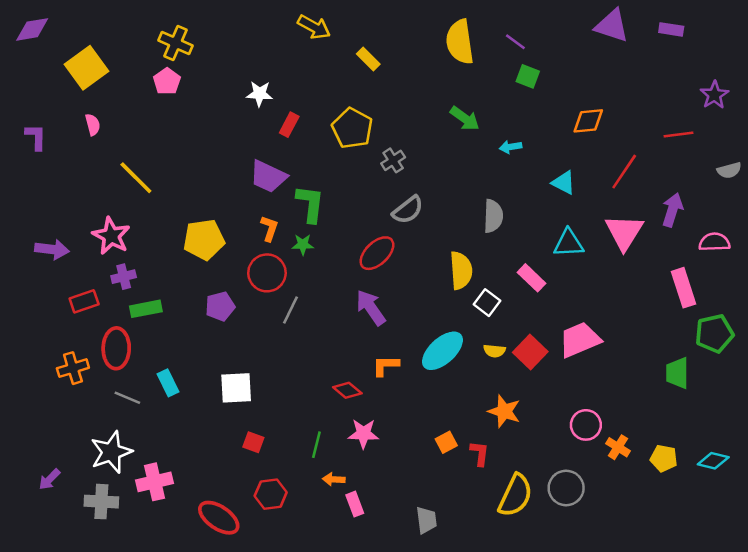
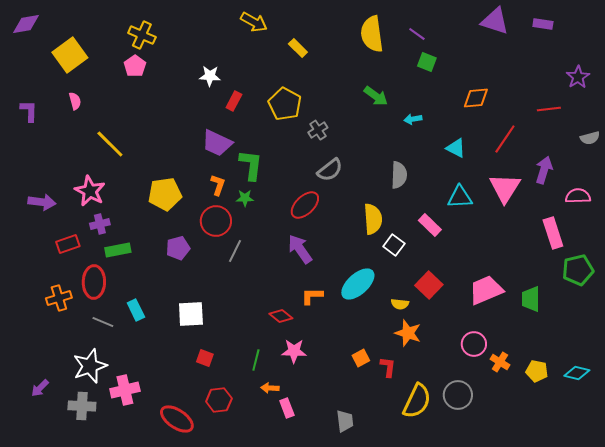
pink trapezoid: (580, 340) -> (486, 290), moved
yellow semicircle: (494, 351) -> (400, 304), moved
green trapezoid: (677, 373) -> (531, 299), moved

